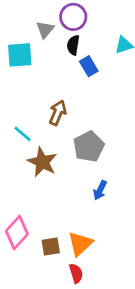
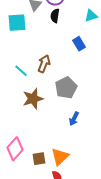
blue rectangle: (89, 66) -> (79, 44), moved
cyan line: (23, 134) -> (21, 71), moved
brown star: (42, 162) -> (33, 99), turned 30

